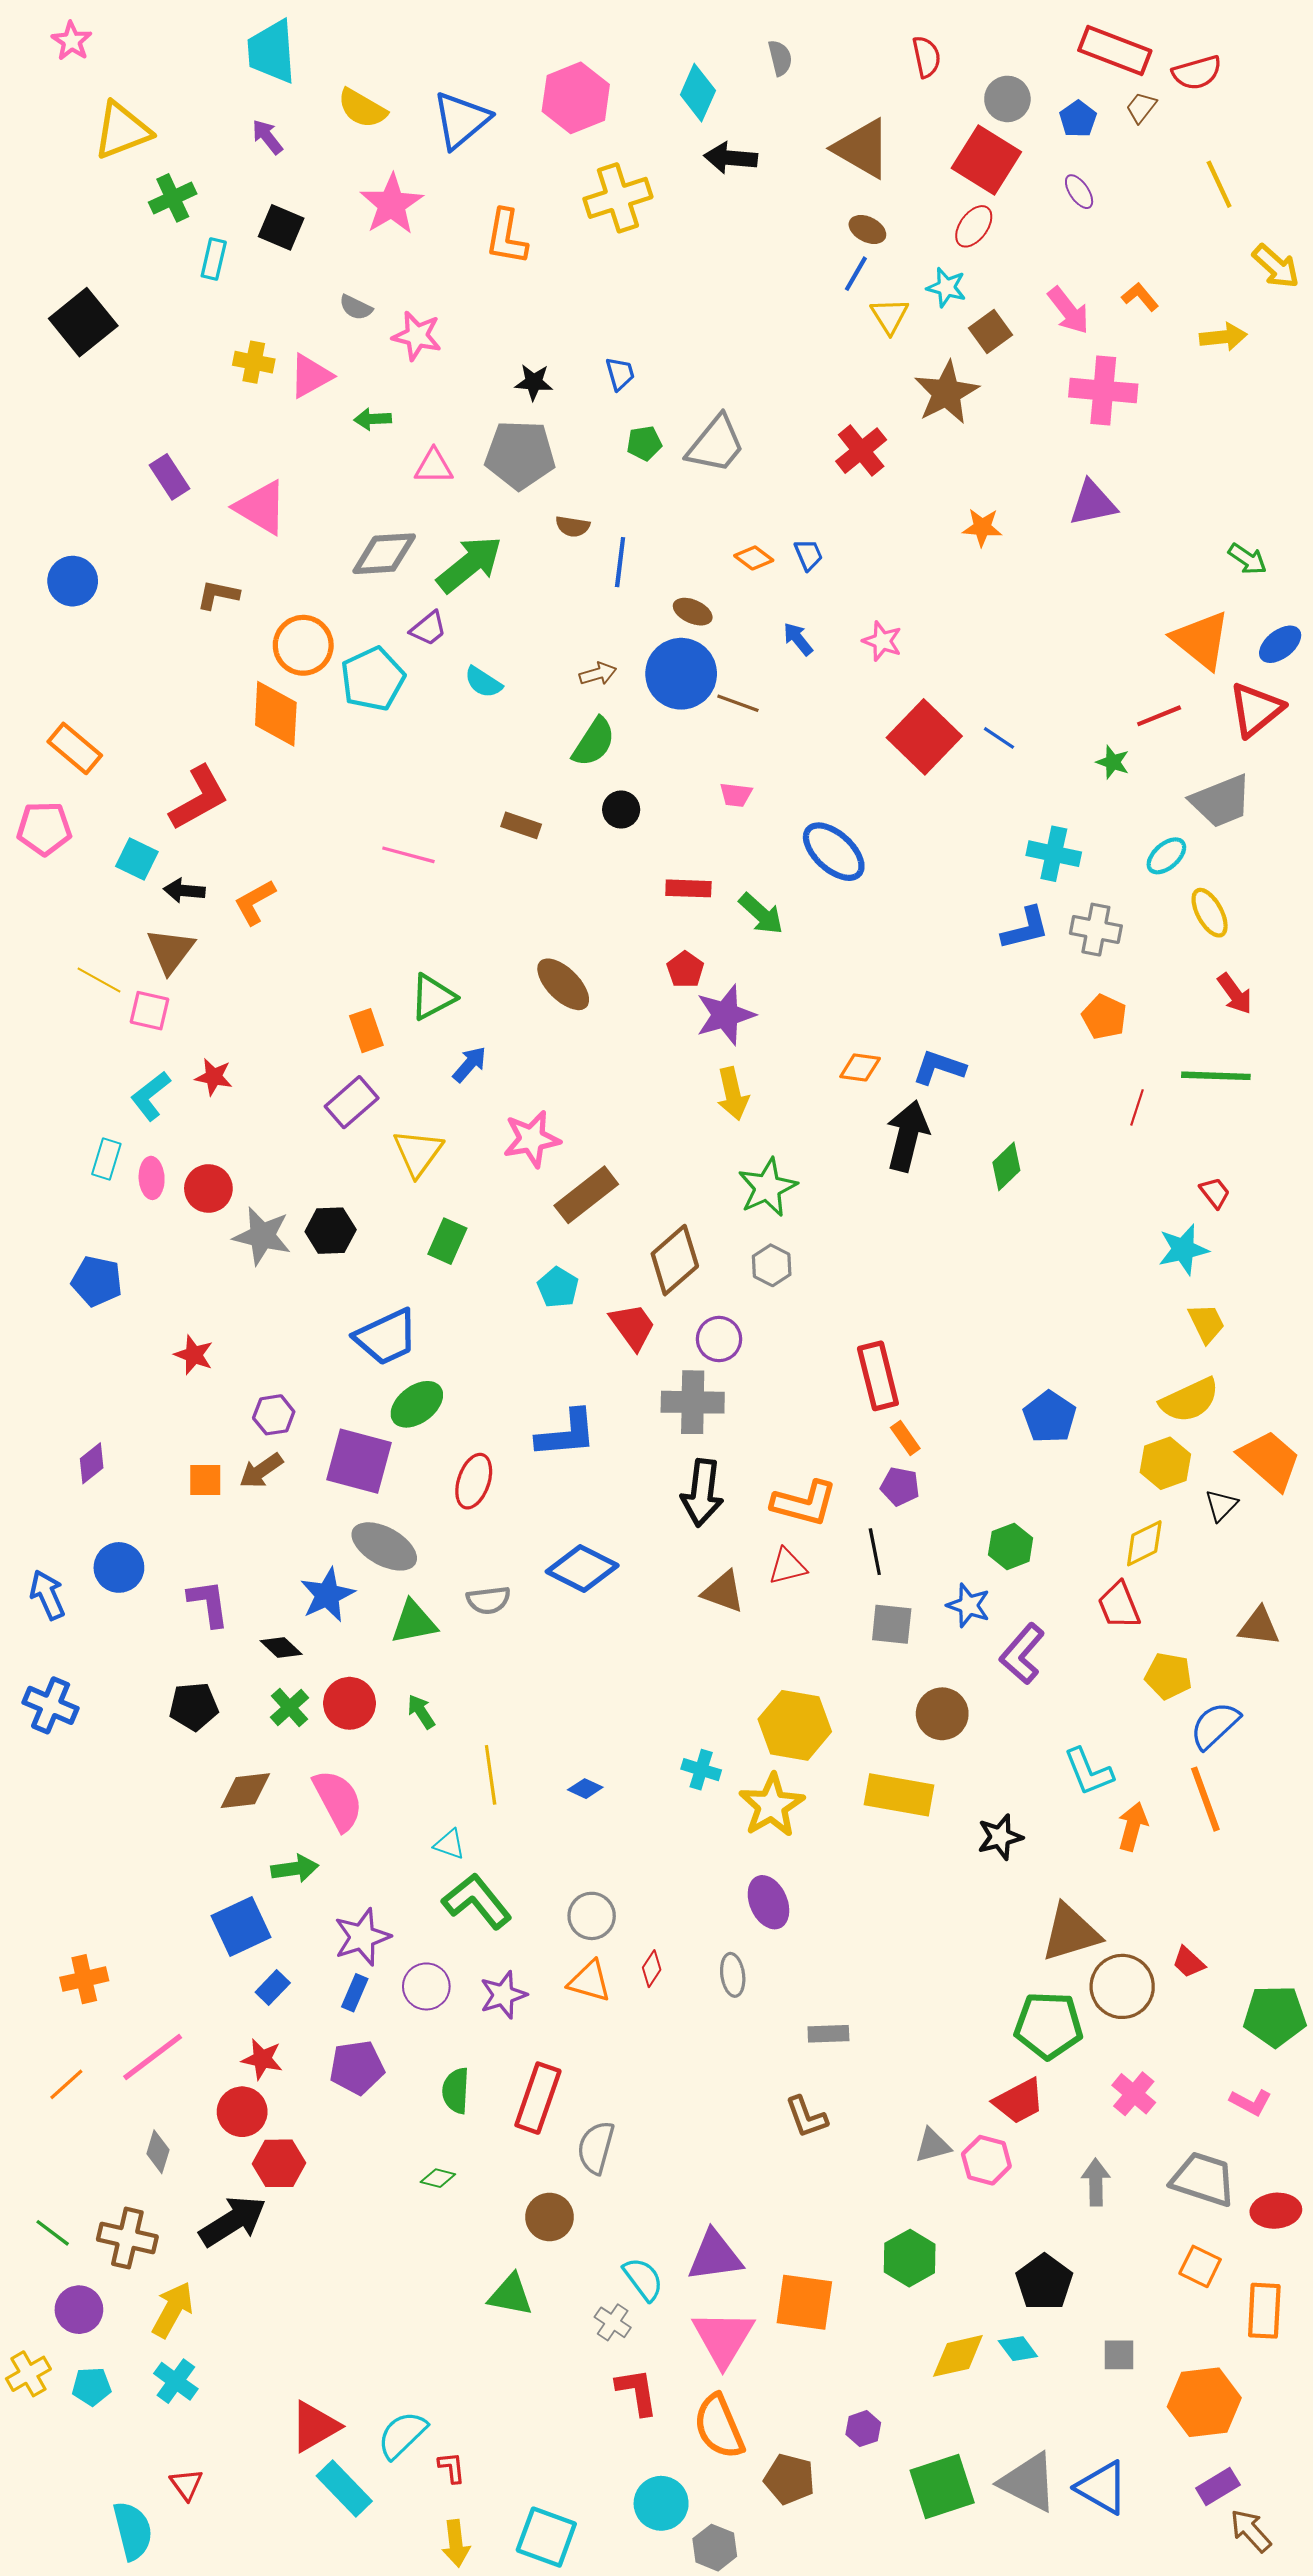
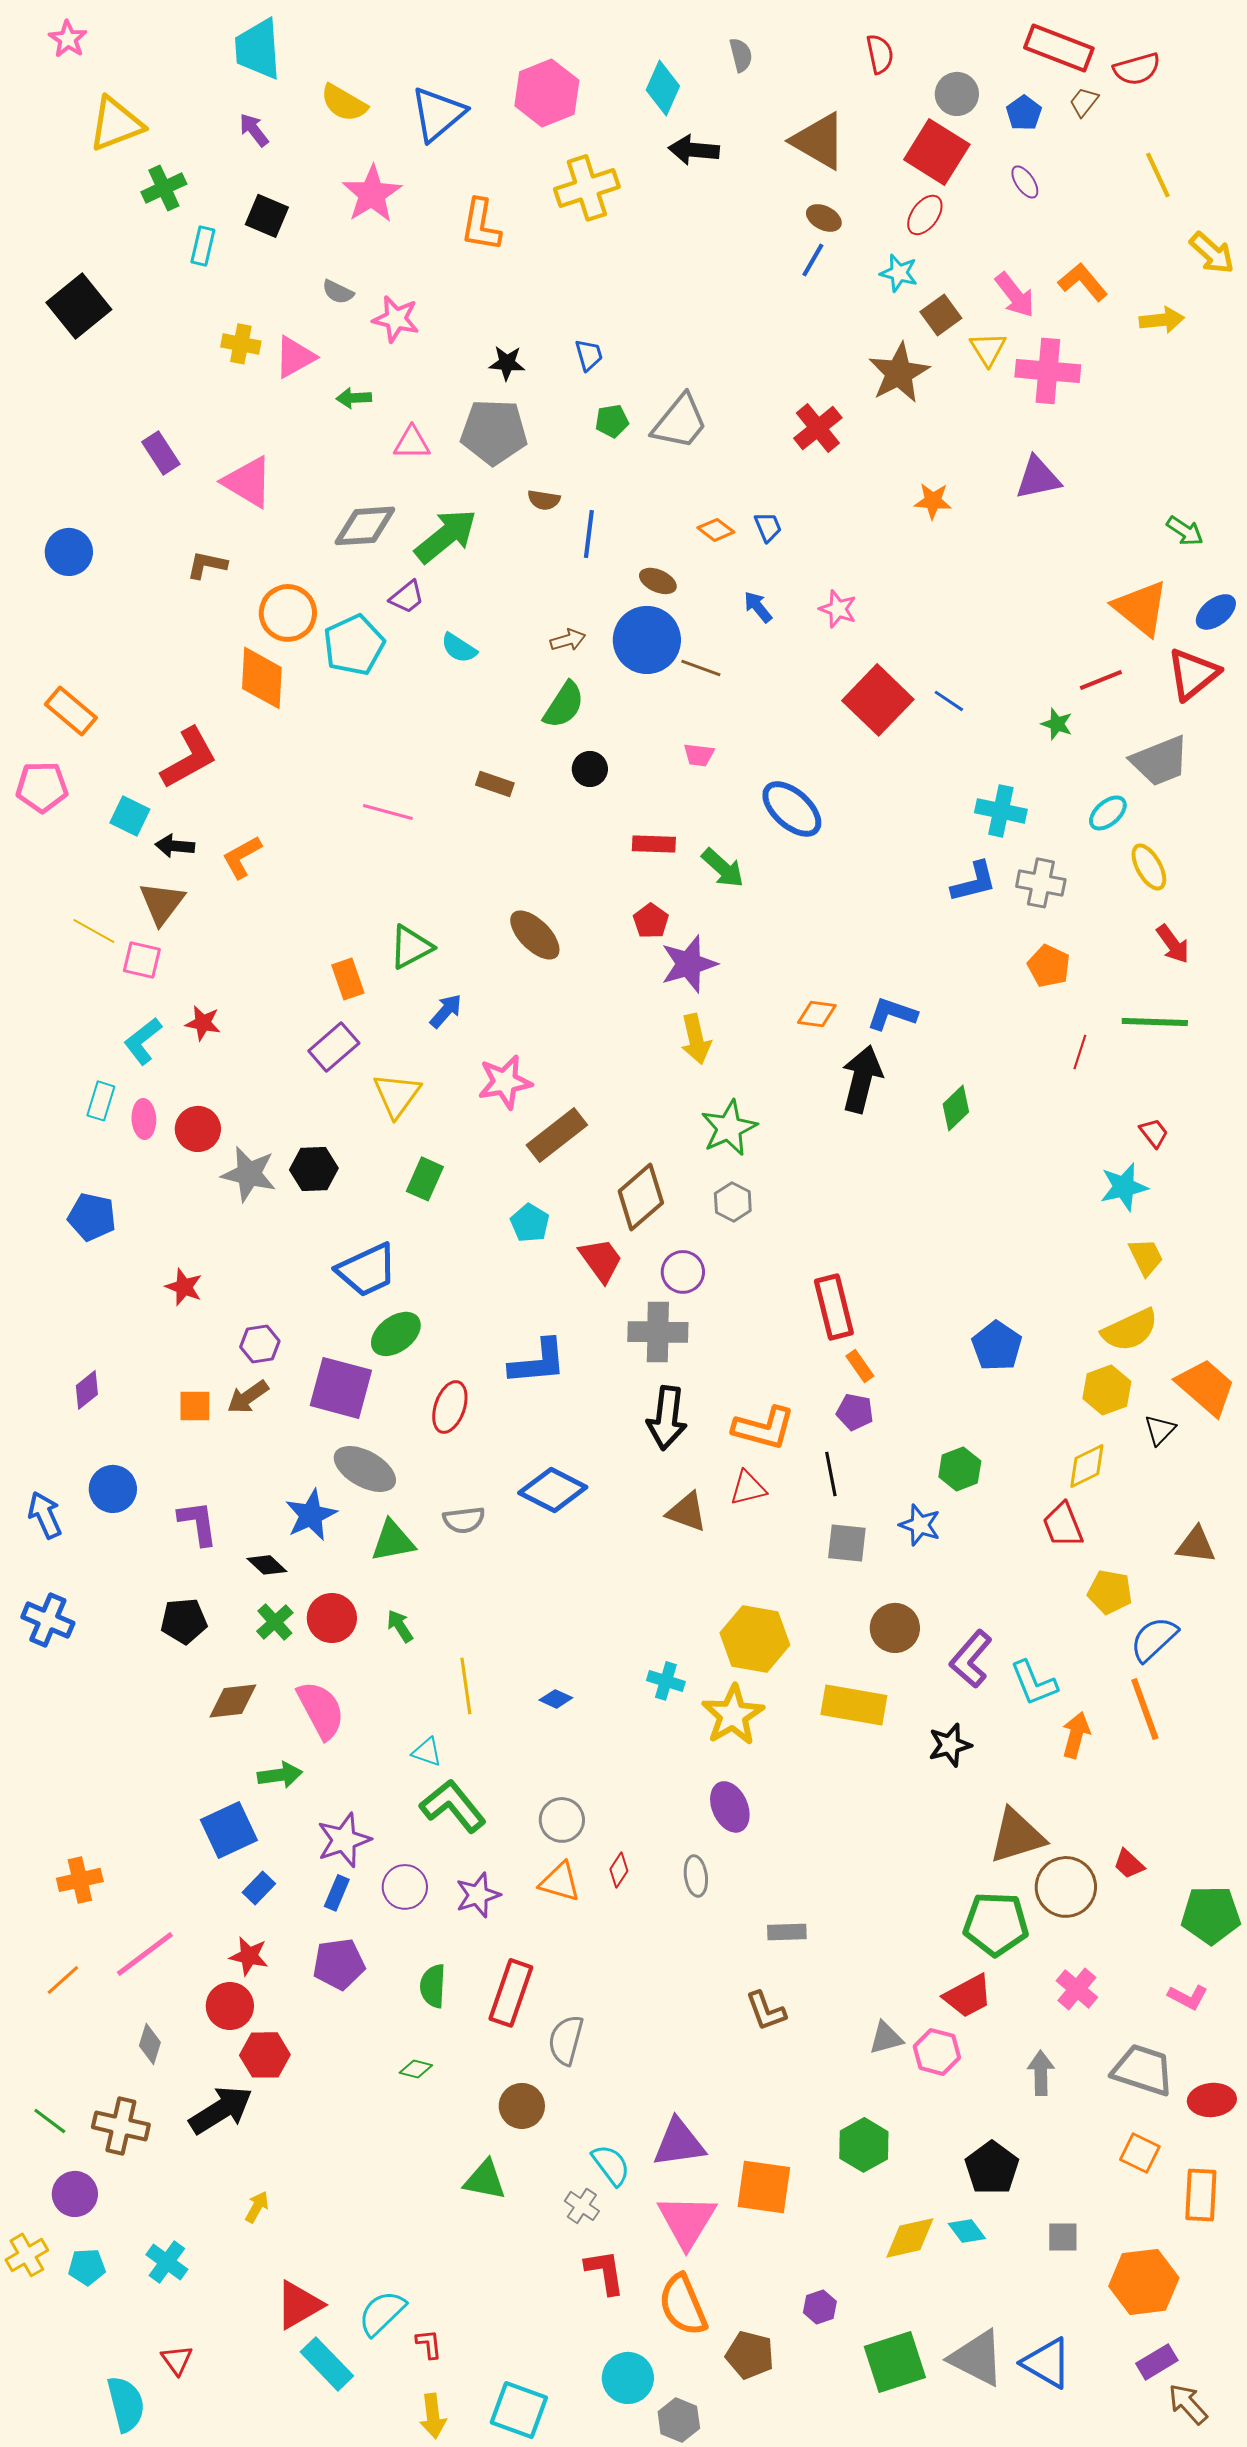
orange L-shape: (1140, 297) -> (1083, 282), size x1.4
yellow triangle: (890, 316) -> (988, 349), moved
purple L-shape: (1022, 1654) -> (971, 1659), moved
yellow arrow: (173, 2310) -> (257, 2207), moved, size x0.6

